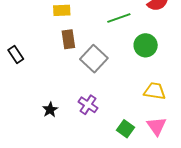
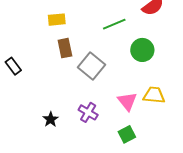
pink triangle: (157, 126) -> (127, 101), moved
green square: (126, 129) -> (127, 134), turned 30

